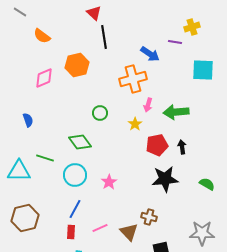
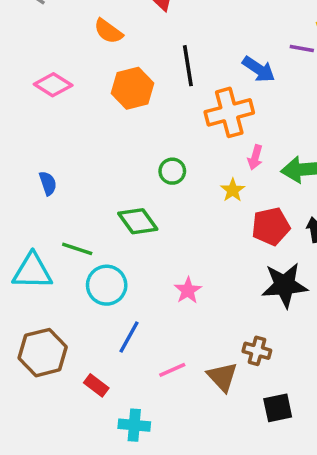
orange semicircle: (42, 36) -> (108, 31), moved
black line: (104, 37) -> (188, 66), moved
pink diamond: (44, 78) -> (53, 85), moved, turned 55
cyan circle: (75, 175) -> (107, 285), moved
red rectangle: (71, 232) -> (96, 385), moved, turned -56

